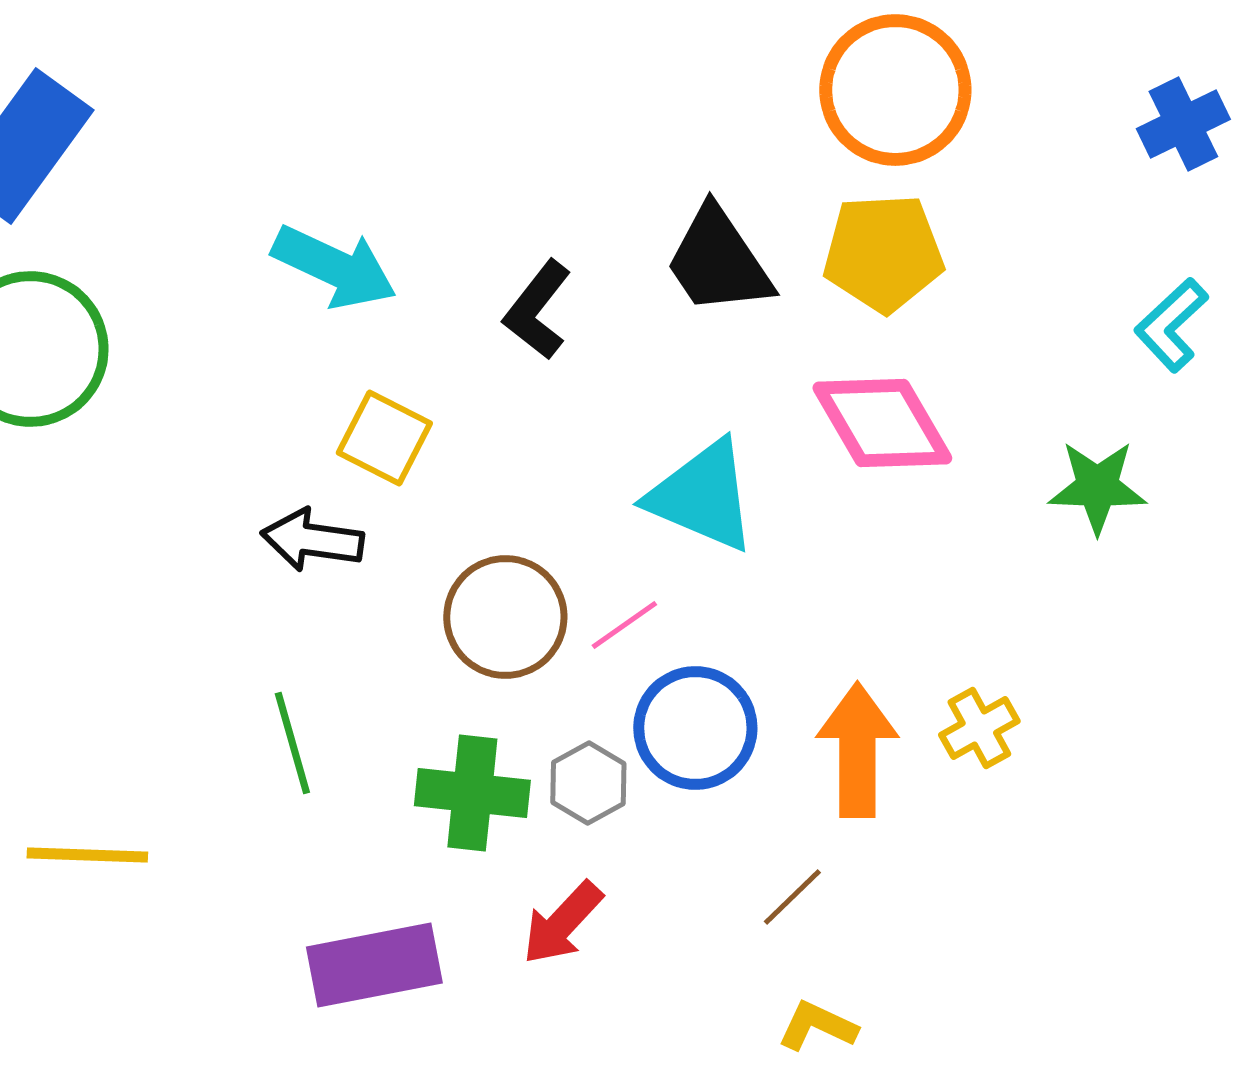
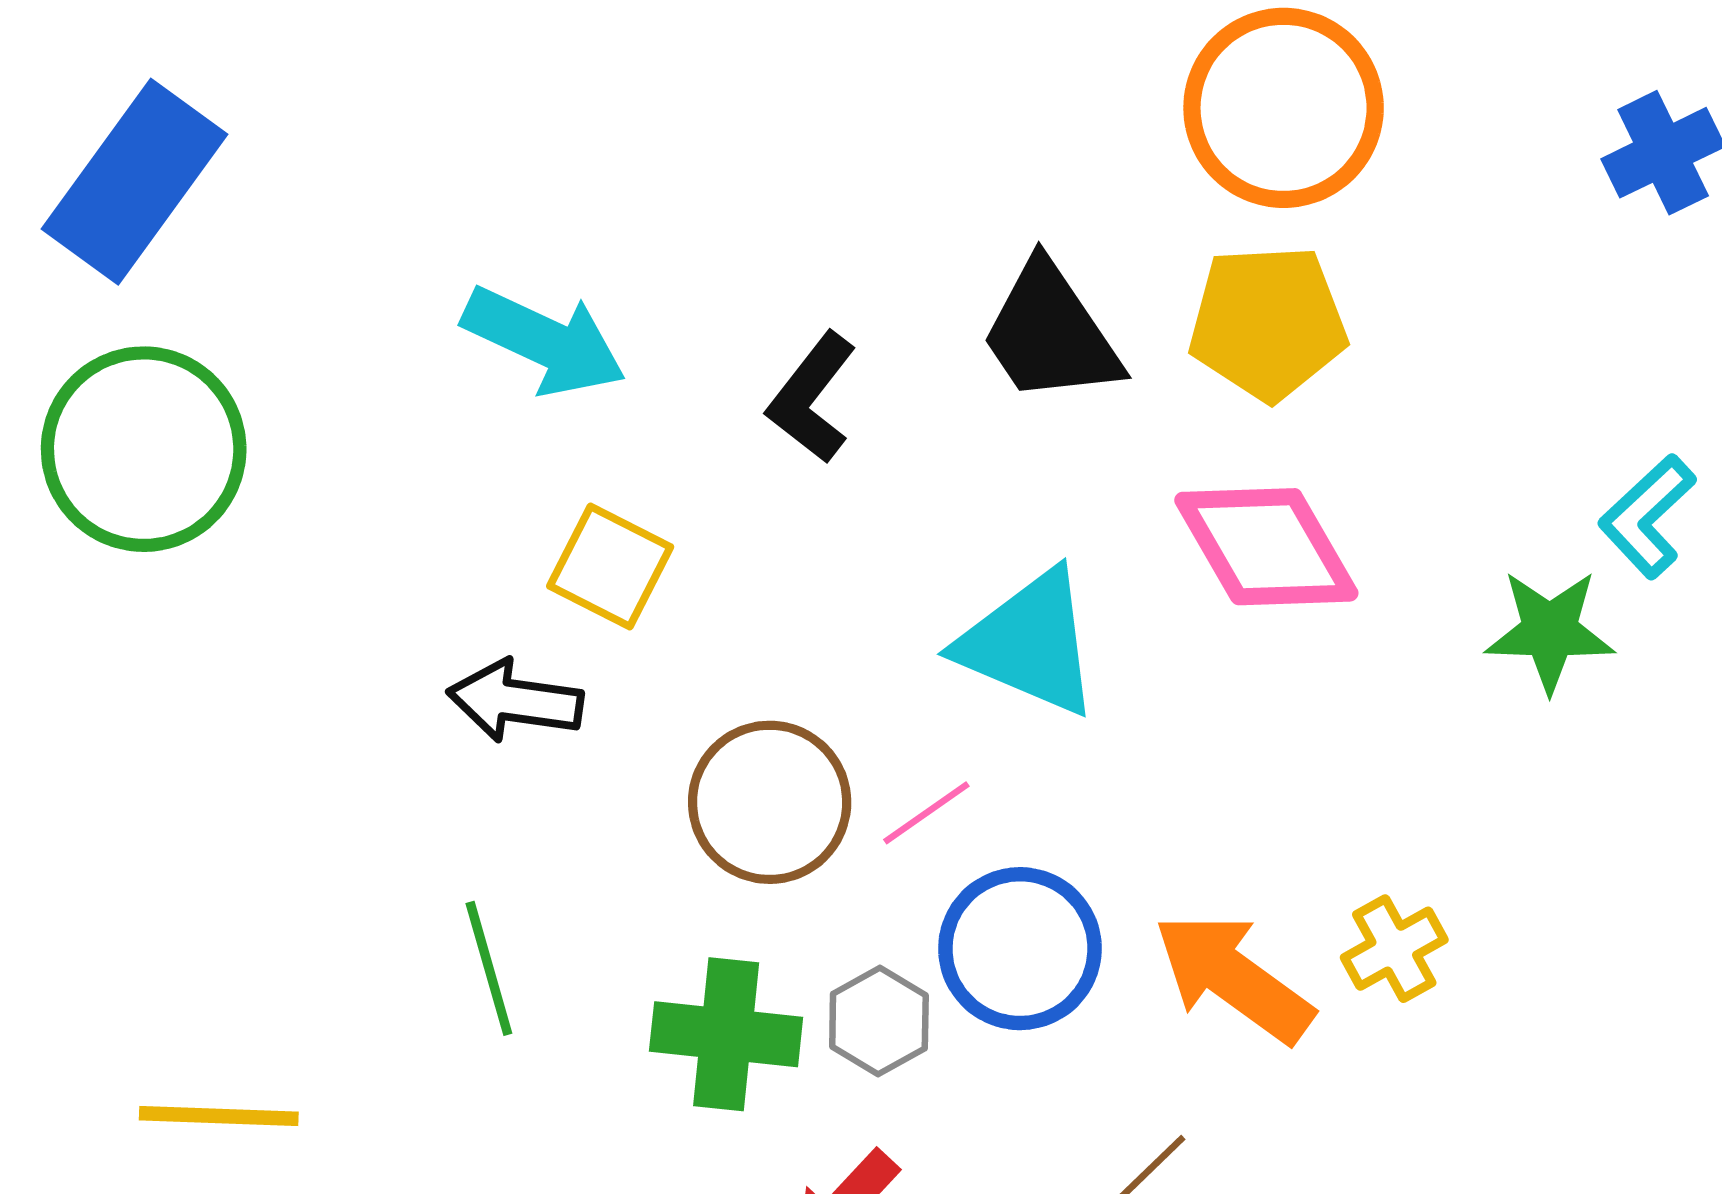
cyan L-shape: (1171, 325) -> (1647, 516), moved
orange arrow: (857, 750) -> (1233, 978), turned -54

